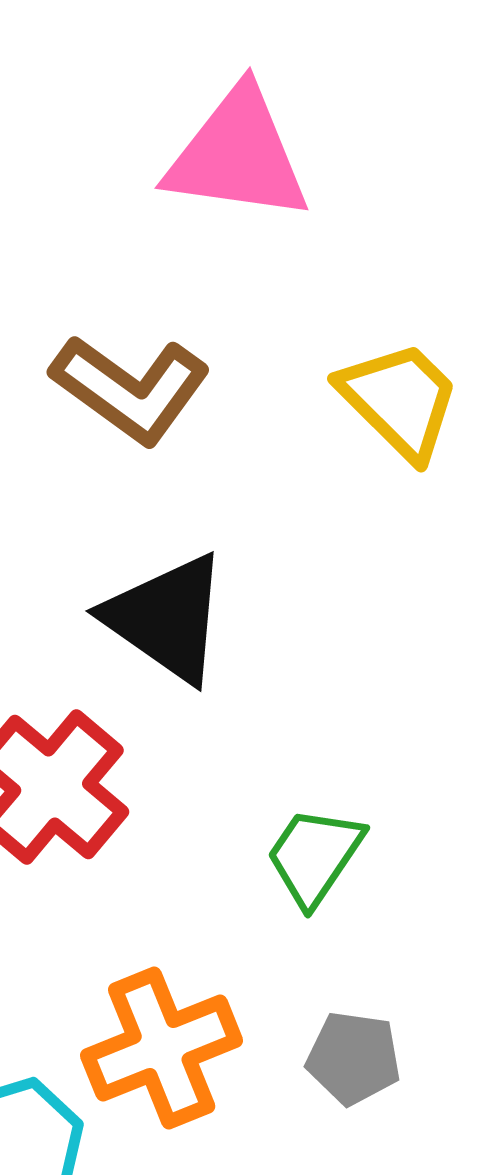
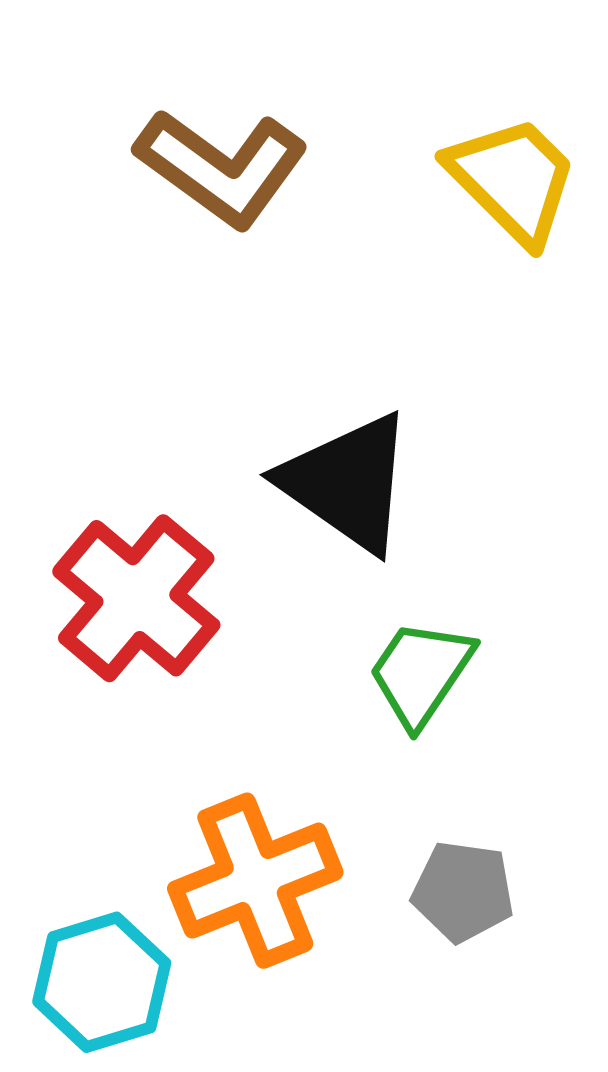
black triangle: (167, 618) -> (347, 482), moved

